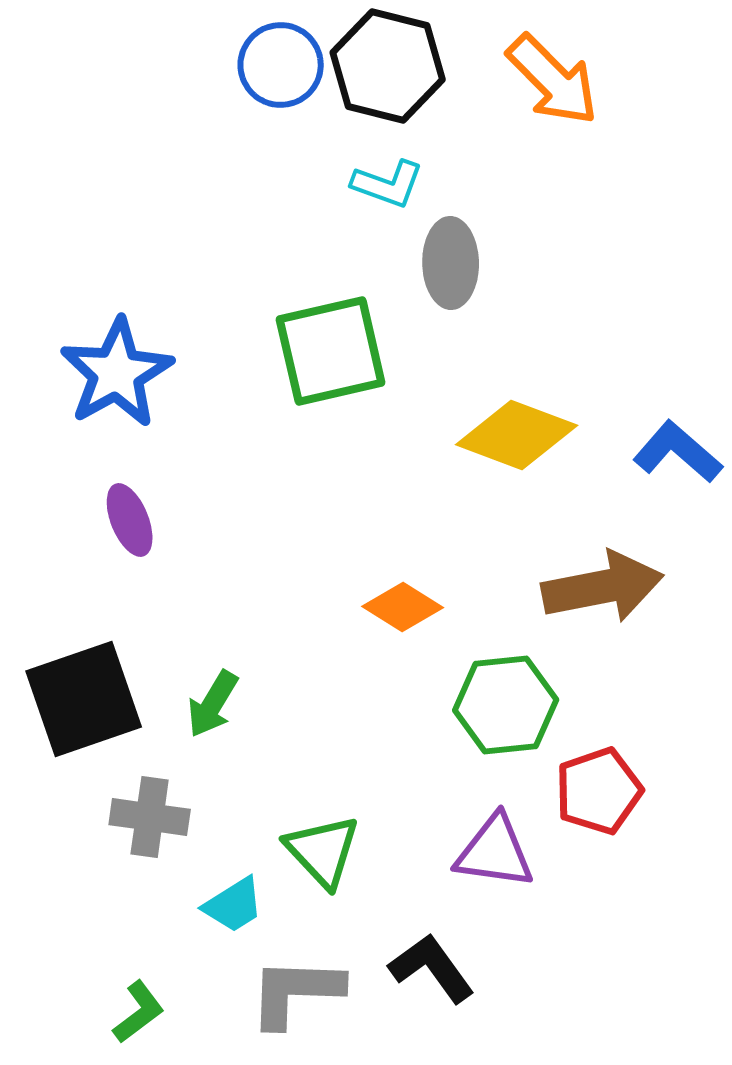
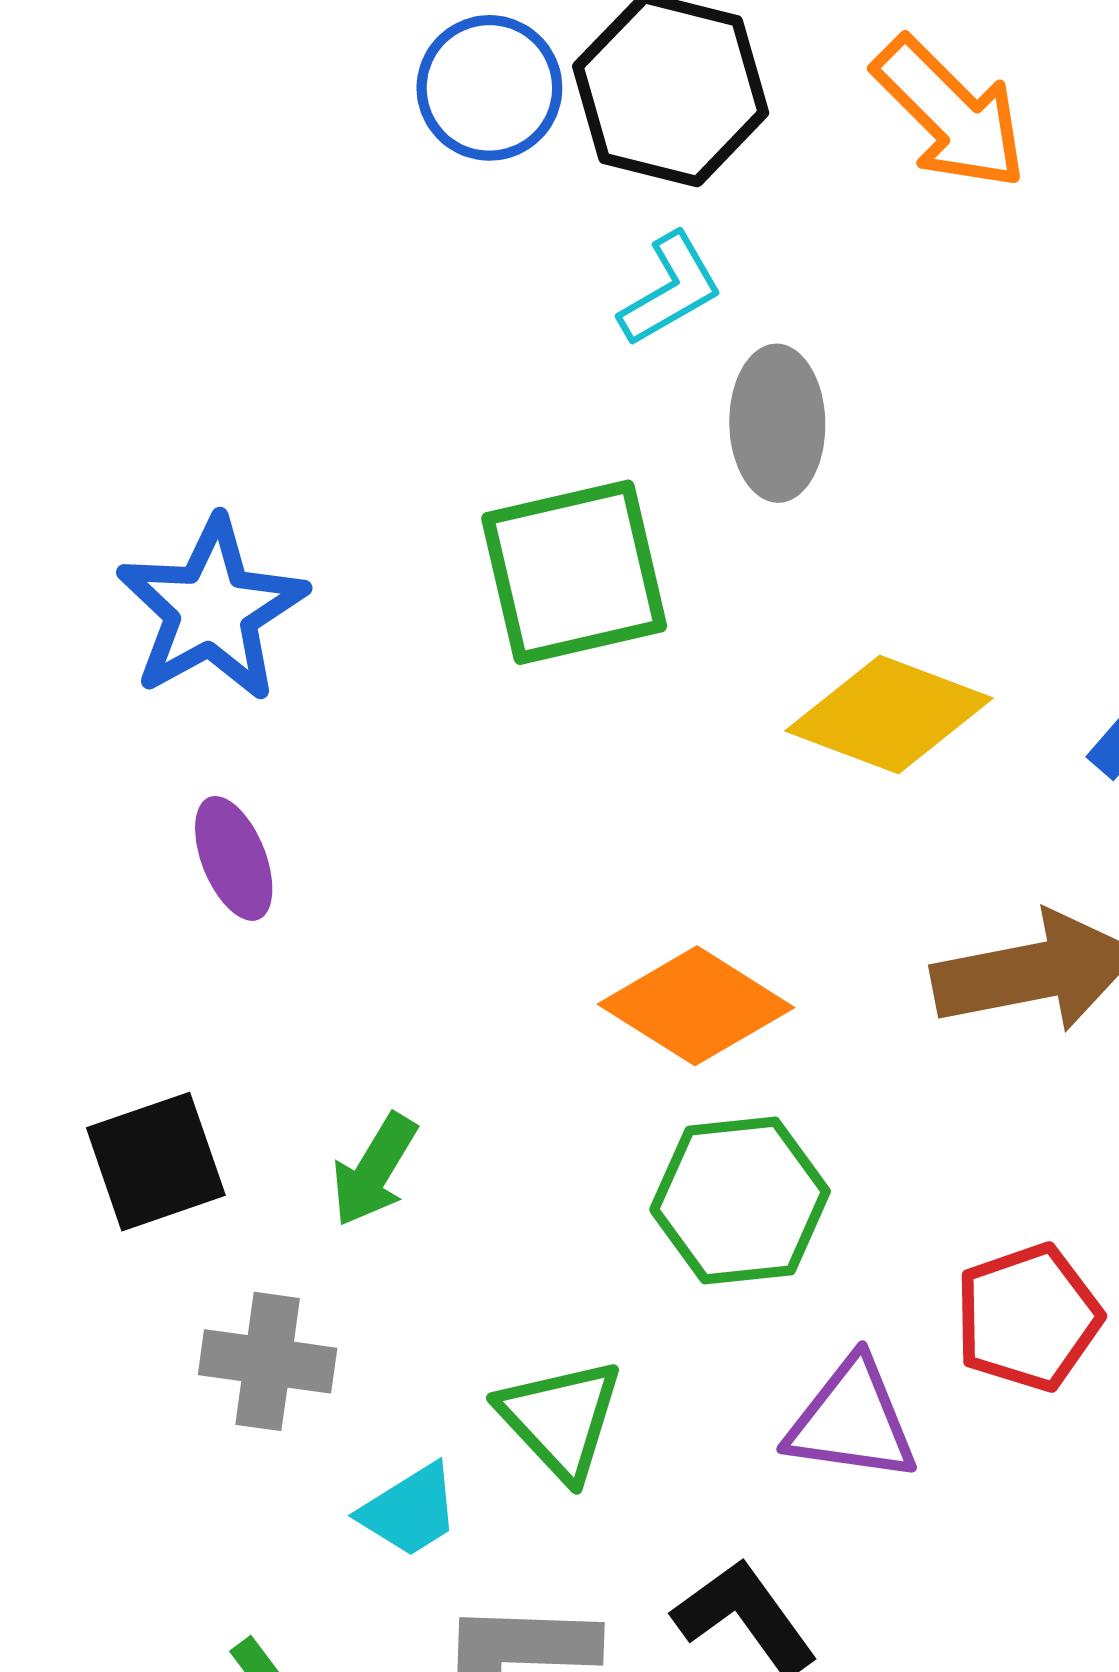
cyan L-shape: (388, 184) -> (671, 289), turned -50
orange diamond: (403, 607) -> (696, 1006), size x1.4
black square: (84, 699) -> (156, 1162), size x0.7
green hexagon: (506, 705) -> (740, 1201), moved

